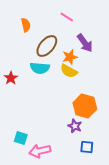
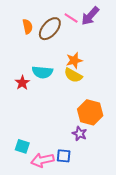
purple arrow: (85, 43) -> (90, 16), moved, turned 78
brown ellipse: (47, 46) -> (50, 29), moved
red star: (11, 78) -> (22, 83), moved
blue square: (87, 147) -> (64, 156), moved

